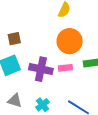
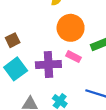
pink rectangle: (65, 68) -> (73, 57), turned 48

